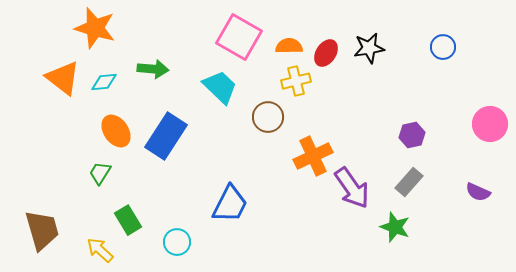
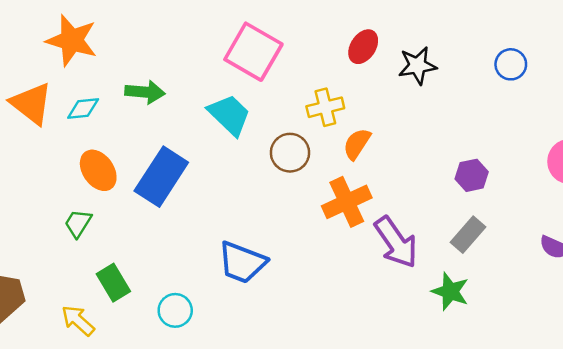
orange semicircle: (289, 46) -> (357, 144), moved, turned -56
red ellipse: (326, 53) -> (363, 47), moved
blue trapezoid: (230, 204) -> (242, 262), turned 84

